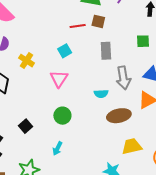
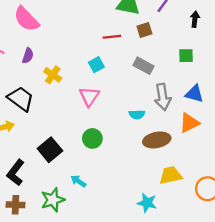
brown square: (98, 21) -> (144, 30), moved, turned -32
gray rectangle: (106, 51) -> (143, 66), turned -60
black square: (25, 126) -> (50, 150), size x1.5
cyan arrow: (57, 148) -> (78, 181), moved, turned 96

